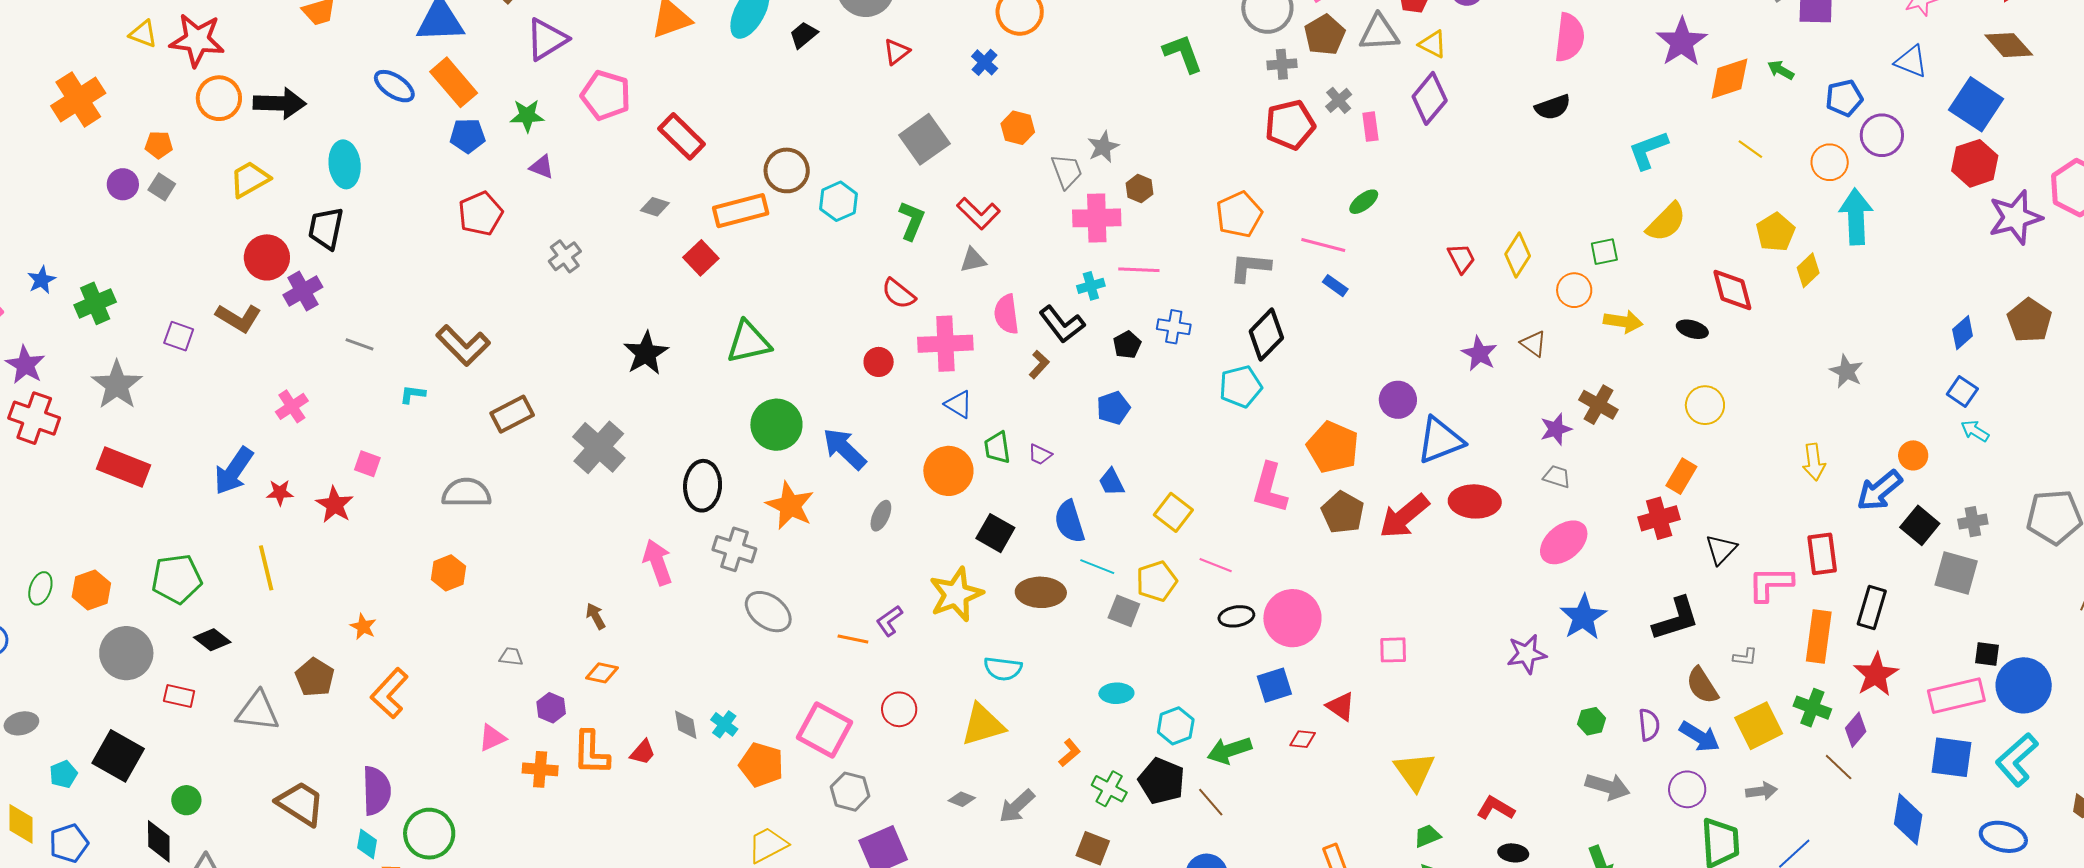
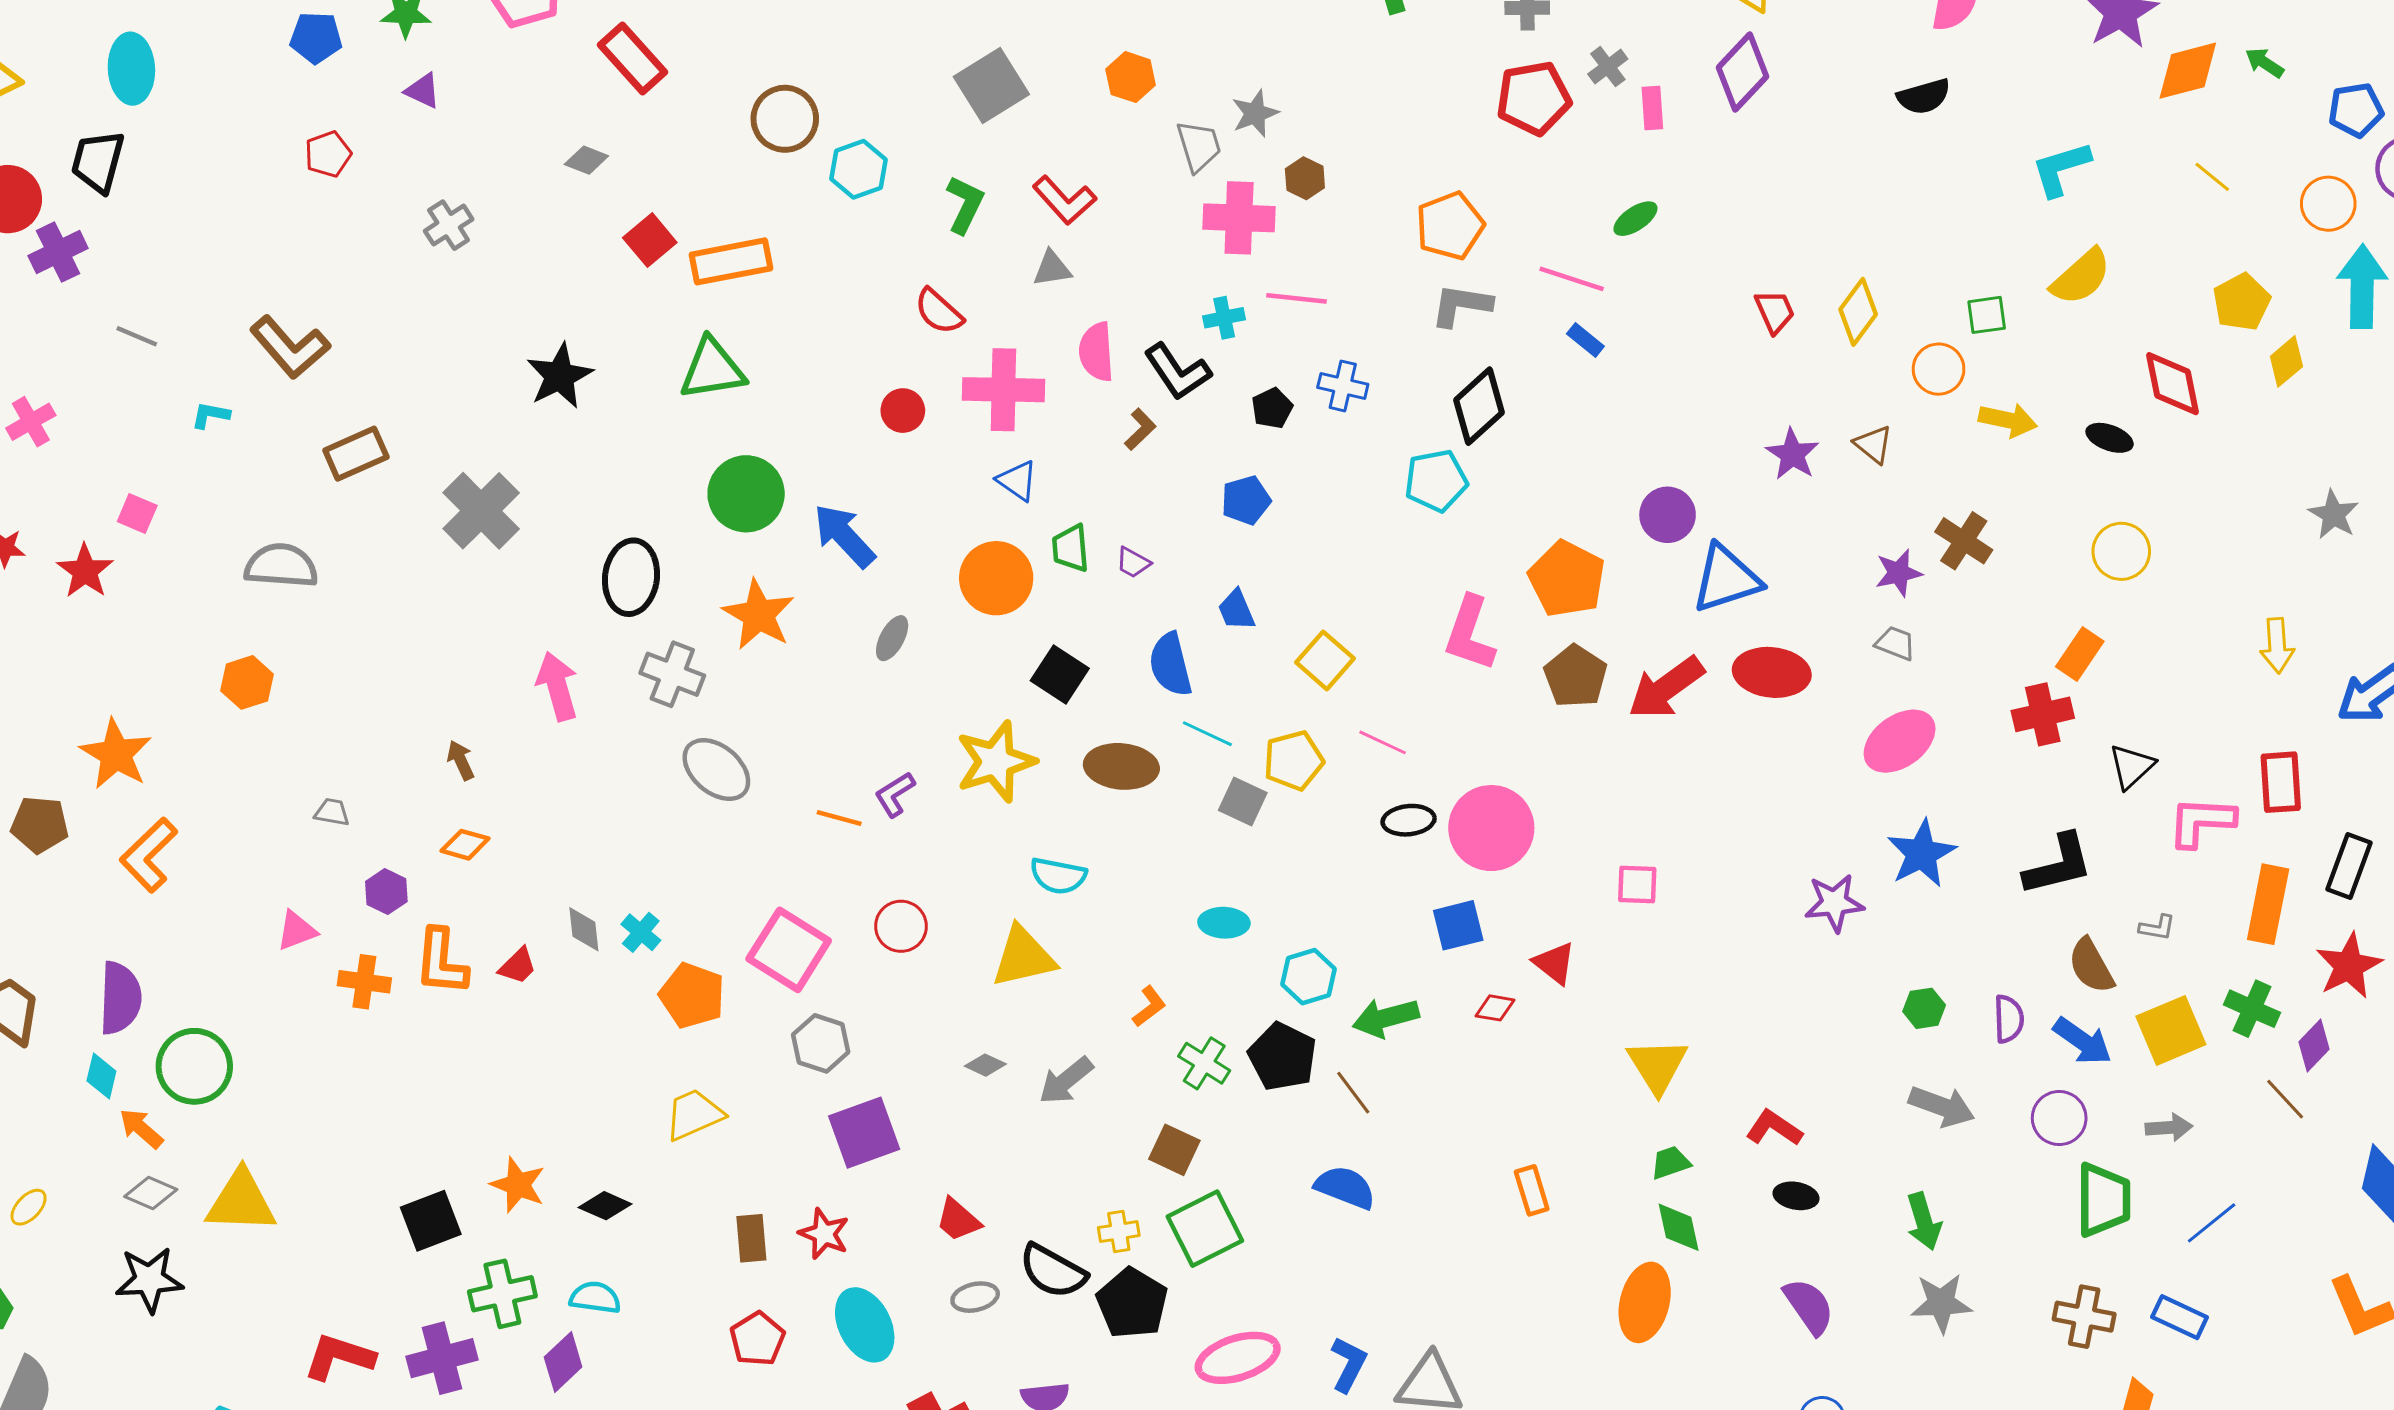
orange rectangle: (741, 211) -> (731, 261), moved
red pentagon: (481, 214) -> (328, 154), size x0.7
orange star: (363, 627) -> (116, 754), size x1.8
brown pentagon: (315, 677) -> (40, 825), turned -30

